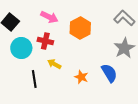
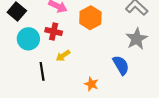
yellow arrow: (54, 64) -> (63, 56), turned -64
orange star: (81, 77) -> (91, 84), moved

